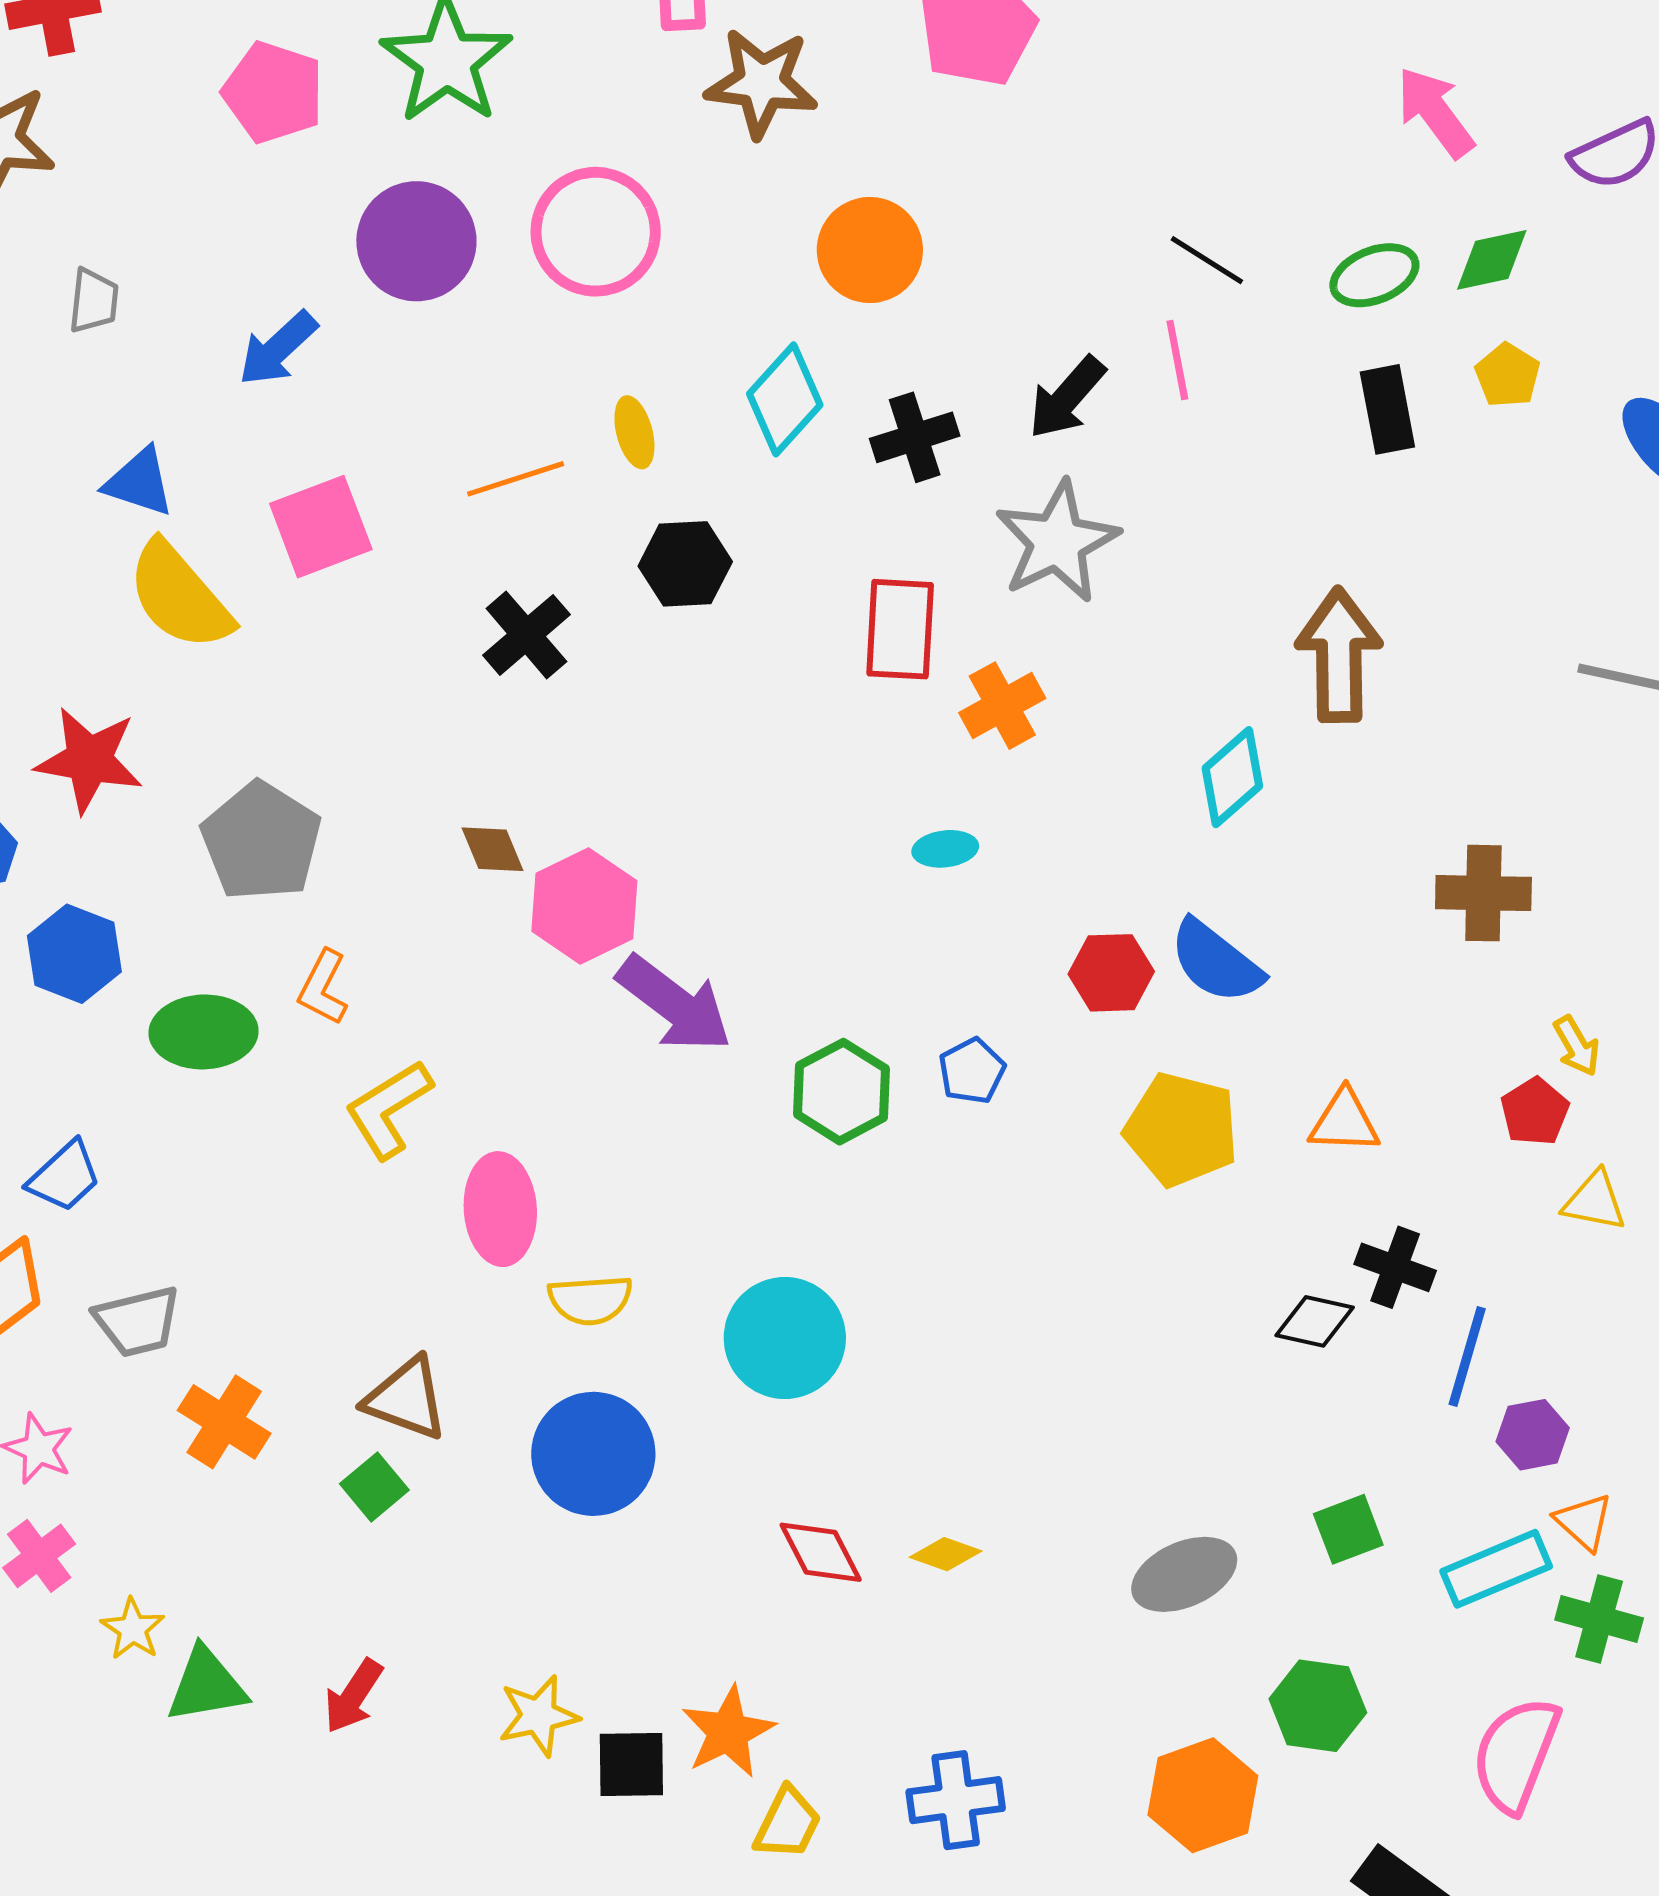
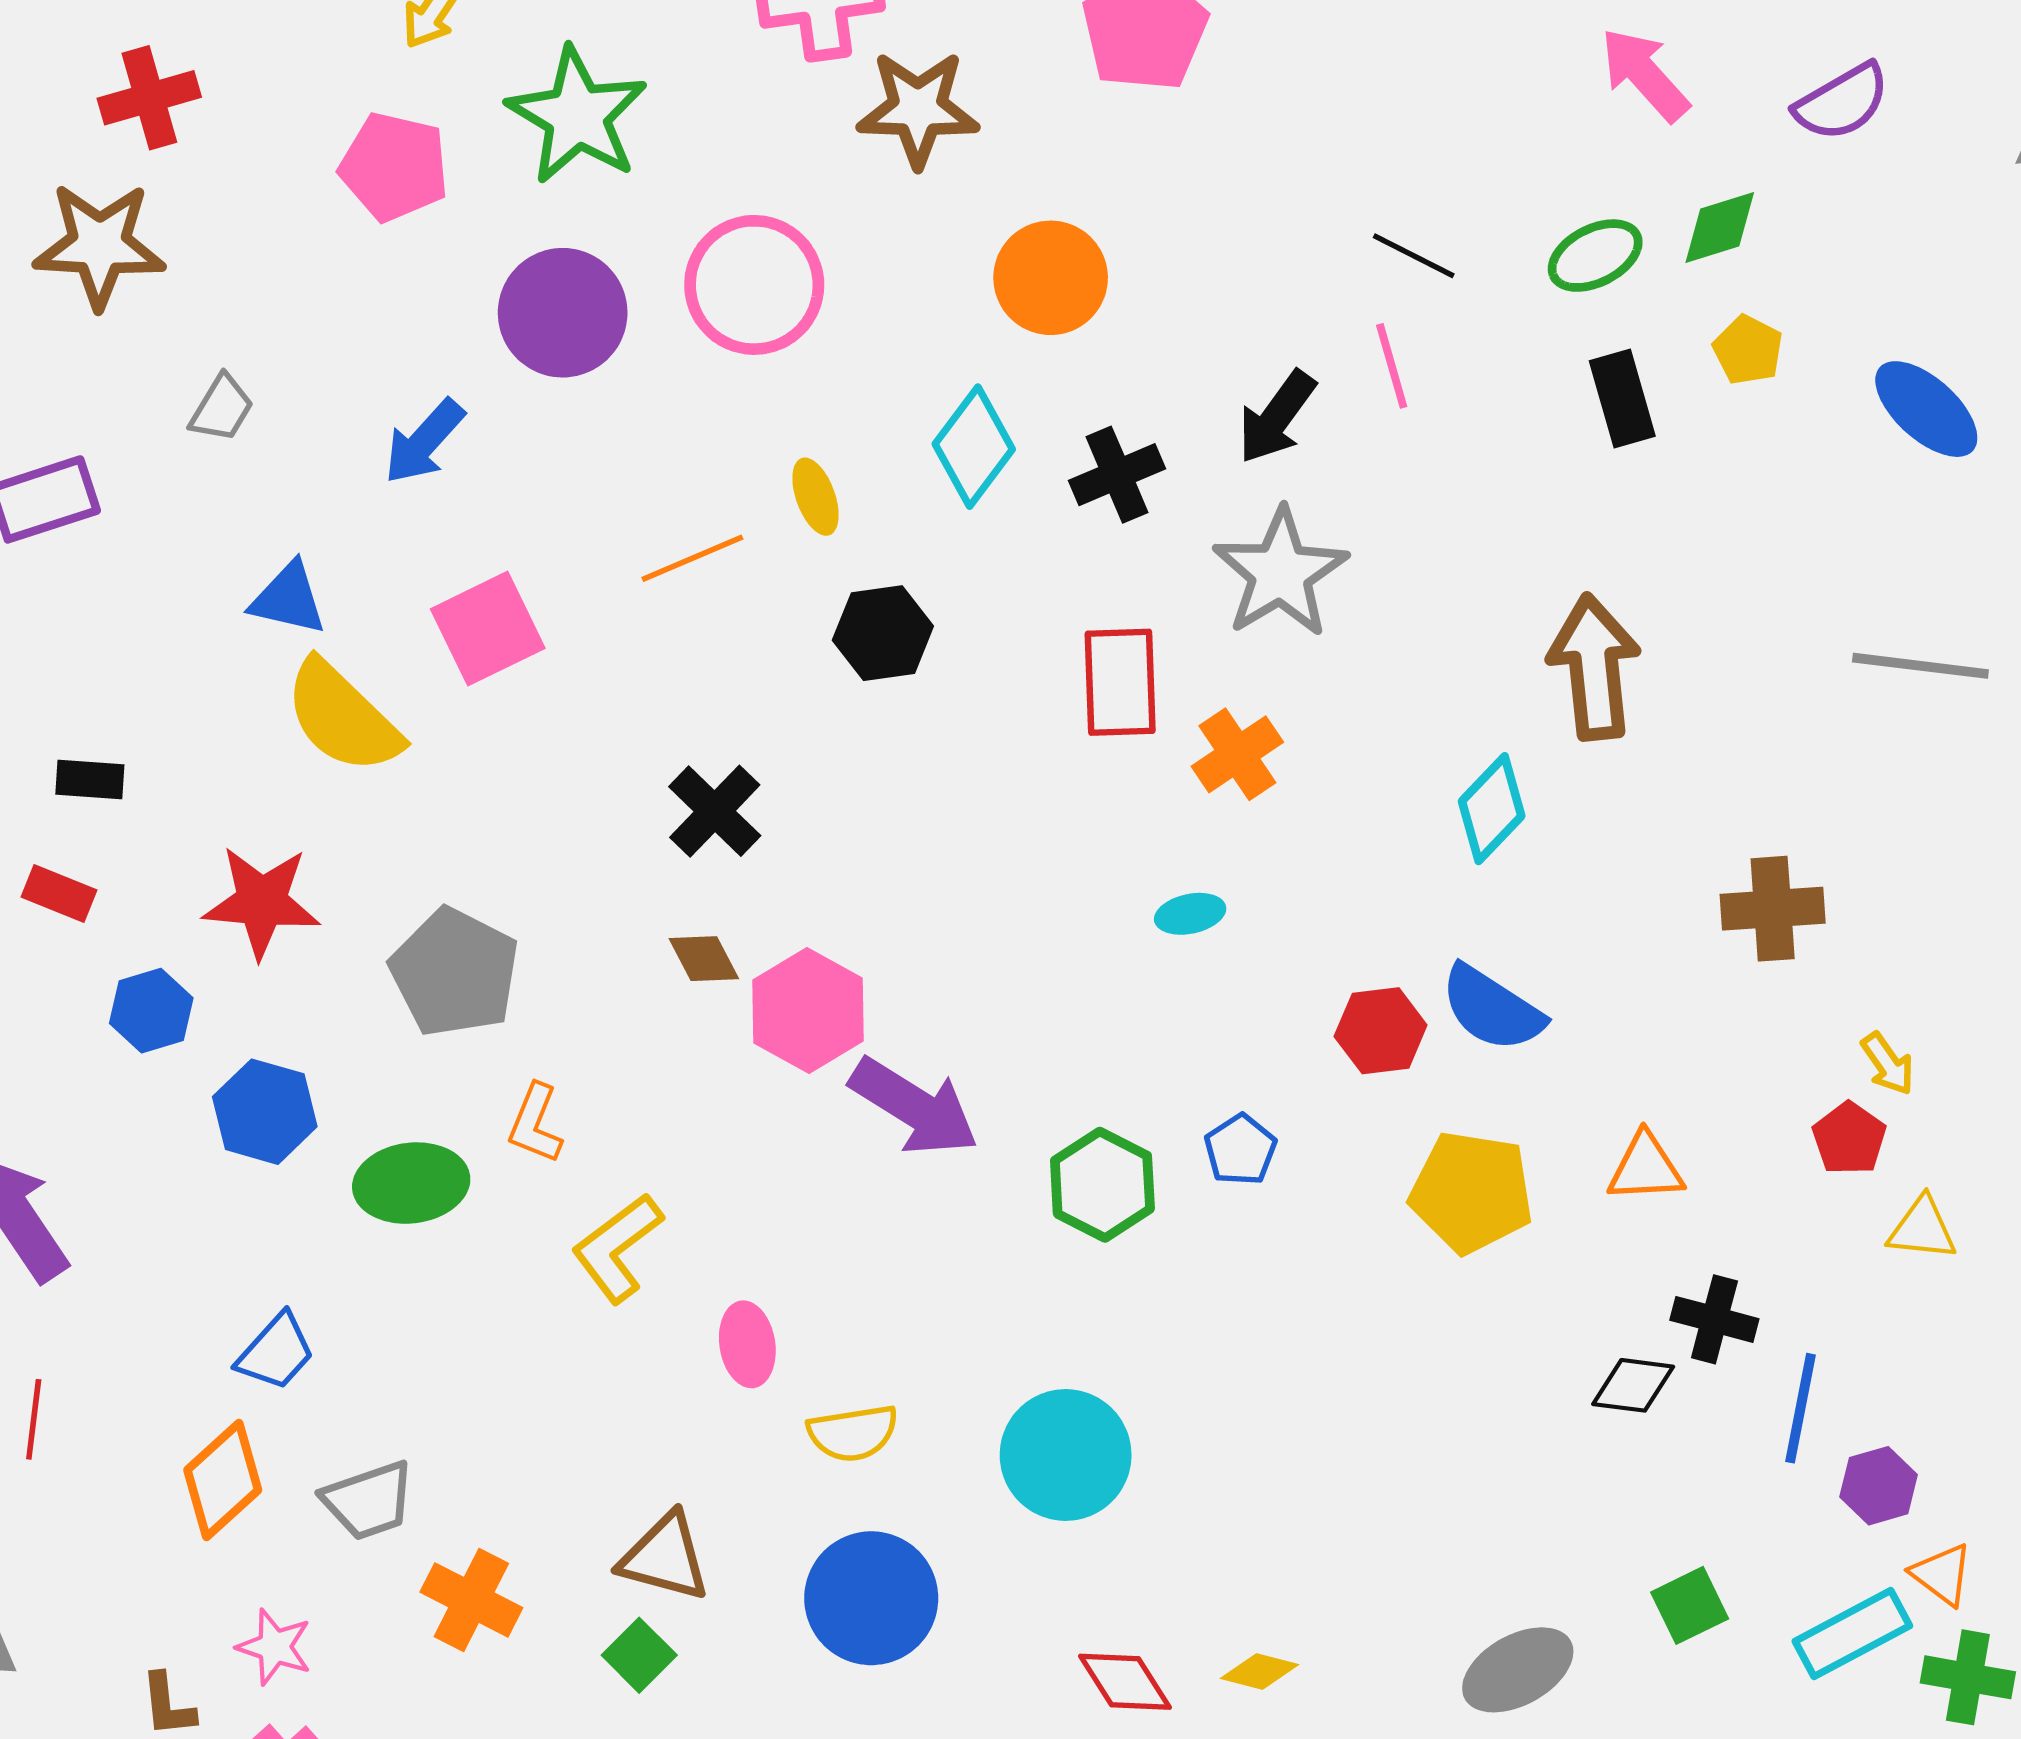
gray trapezoid: (94, 301) -> (222, 408), turned 30
black cross: (526, 635) -> (715, 811), moved
pink ellipse: (500, 1209) -> (747, 1344), size x0.7

